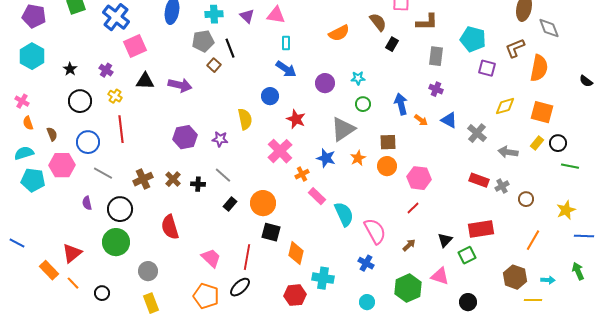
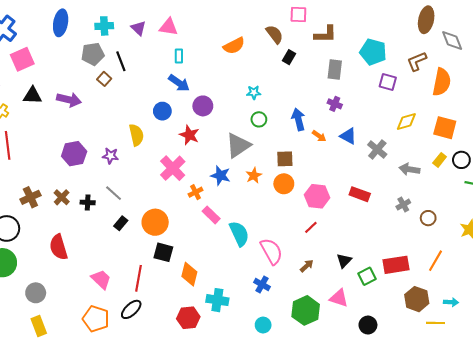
purple circle: (325, 83) -> (203, 106), moved
red rectangle: (479, 180) -> (360, 194), moved
red rectangle: (481, 229) -> (396, 265), moved

